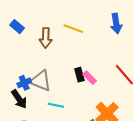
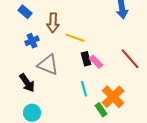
yellow line: (73, 29) -> (75, 38), moved
blue cross: (24, 83) -> (32, 41), moved
cyan line: (56, 105) -> (84, 89), moved, turned 63

